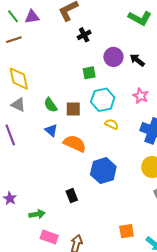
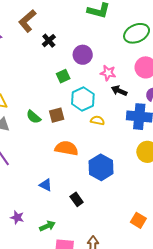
black arrow: (137, 60) -> (119, 91), moved
pink star: (141, 96) -> (108, 73), moved
blue triangle: (51, 130) -> (46, 185), moved
orange square: (127, 231) -> (138, 220), turned -35

